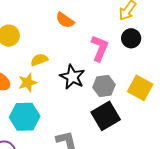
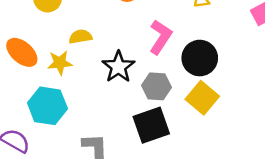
black circle: (131, 38) -> (200, 58), moved, size x1.4

